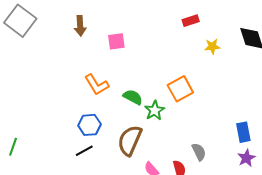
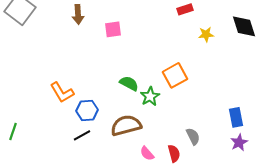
orange L-shape: (97, 85) -> (62, 92), moved
brown semicircle: (130, 140) -> (126, 125), turned 52

